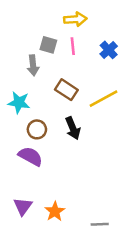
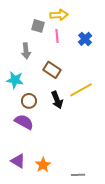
gray square: (48, 45) -> (38, 26), moved
yellow line: (104, 99) -> (81, 90), moved
purple triangle: (23, 206) -> (18, 161), turned -35

